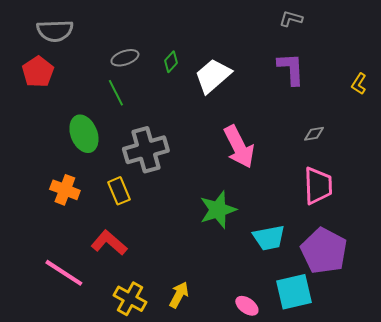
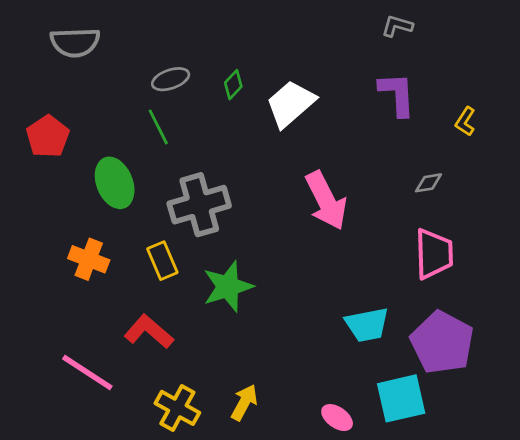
red pentagon: (38, 72) -> (48, 136), moved
yellow L-shape: (359, 84) -> (465, 121), moved
green star: (218, 210) -> (228, 287), moved

